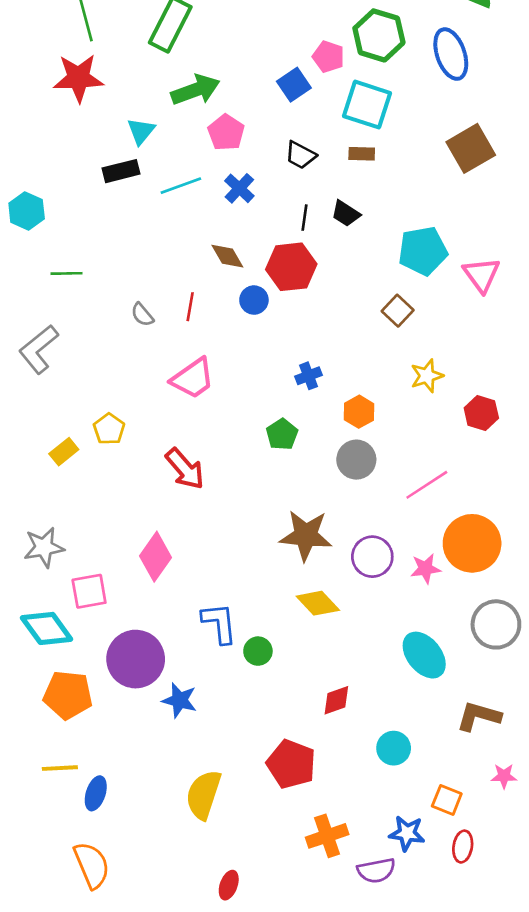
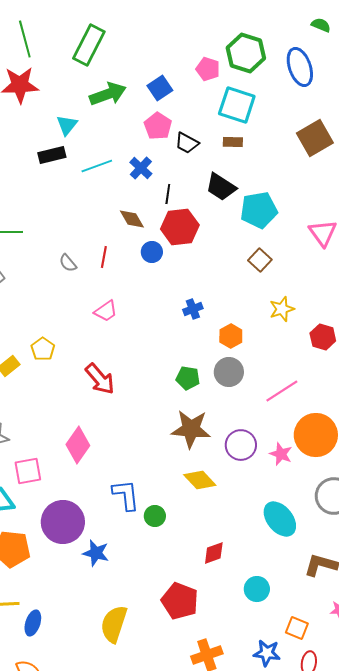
blue square: (294, 85) -> (160, 88), moved
pink pentagon: (226, 132) -> (158, 126), moved
black trapezoid: (346, 214) -> (221, 187), size x1.4
black line: (304, 218) -> (168, 194), moved
cyan pentagon: (423, 251) -> (259, 210), moved
pink trapezoid: (193, 378) -> (106, 311), size x0.7
green pentagon: (282, 434) -> (188, 378), moved, turned -30
pink star: (426, 569) -> (281, 454), turned 30

